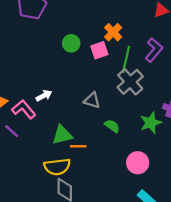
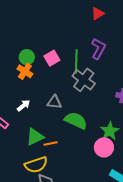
orange cross: (113, 32) -> (25, 71), moved
white arrow: (44, 96) -> (24, 106), moved
green star: (151, 123) -> (110, 131), moved
green semicircle: (112, 126) -> (76, 121), size x1.6

